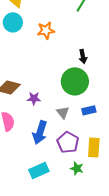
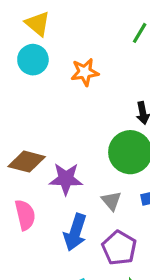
purple star: (34, 98) -> (66, 179), size x1.5

